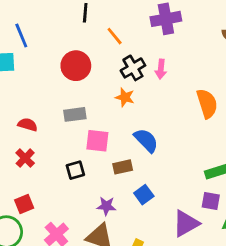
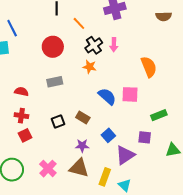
pink square: (97, 141) -> (130, 94), moved
red cross: (25, 158) -> (21, 116), turned -32
brown rectangle: (123, 167) -> (83, 117), moved, turned 48
purple square: (211, 201) -> (145, 137), moved
red square: (24, 204) -> (25, 135), moved
purple triangle: (186, 223) -> (125, 155), moved

